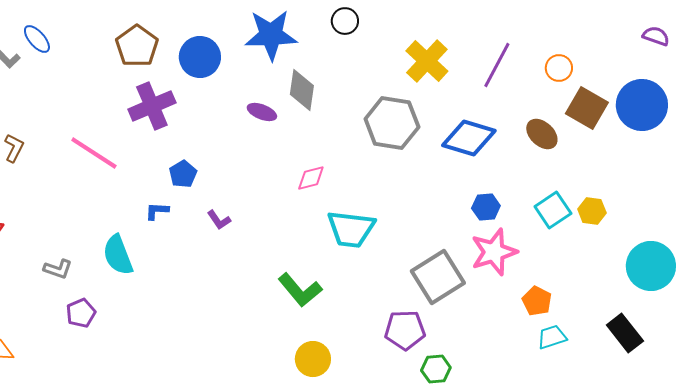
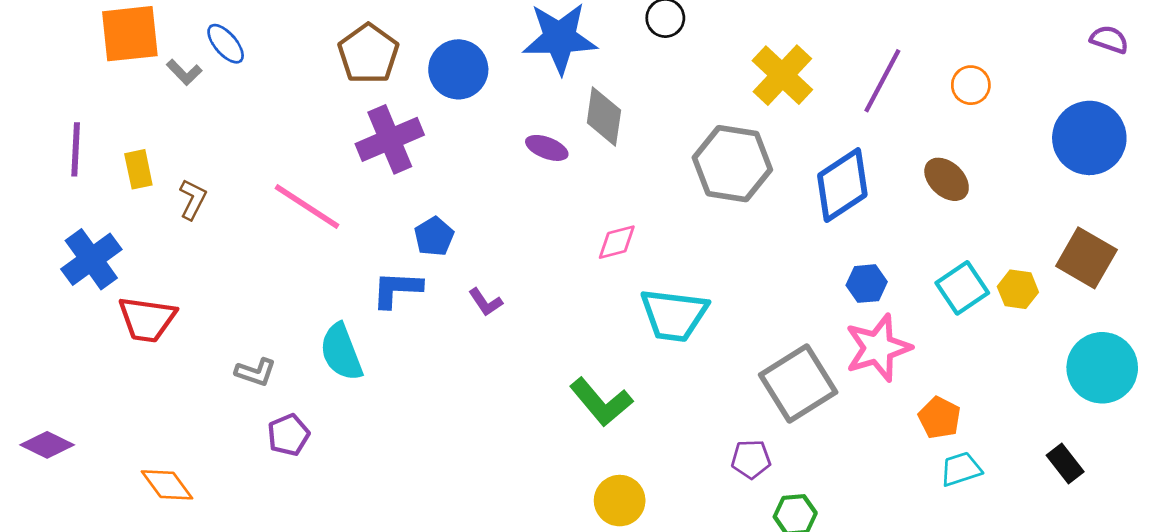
brown square: (587, 108) -> (1086, 258), moved
blue diamond: (469, 138) -> (842, 185), turned -50
blue L-shape: (157, 211) -> (397, 289), size x1.5
purple pentagon: (405, 330) -> (751, 459), size x0.7
black rectangle: (625, 333) -> (1065, 463), size x0.7

